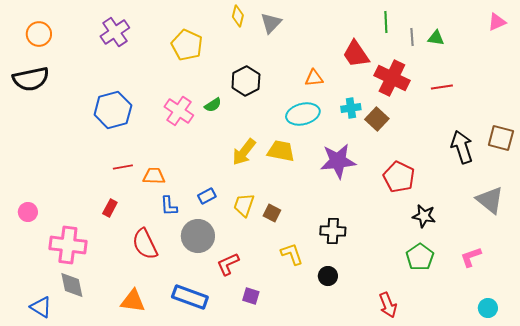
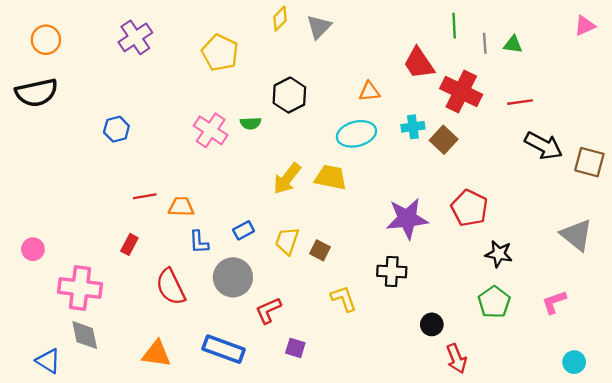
yellow diamond: (238, 16) -> (280, 19), turned 30
green semicircle: (213, 105) -> (251, 123), turned 30
blue hexagon: (113, 110) -> (116, 129), moved, size x0.6
black arrow: (462, 147) -> (544, 146), moved, turned 136
purple star: (338, 161) -> (407, 219), moved
black circle: (328, 276) -> (432, 324), moved

